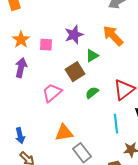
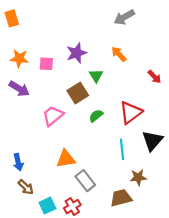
orange arrow: (113, 36) -> (119, 54), size x0.7
orange star: (21, 40) -> (19, 58), turned -30
green triangle: (92, 56) -> (96, 76), turned -32
purple arrow: (21, 68) -> (19, 89), turned 108

